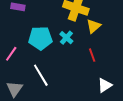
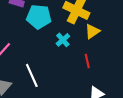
cyan pentagon: (40, 38) -> (39, 17), moved

